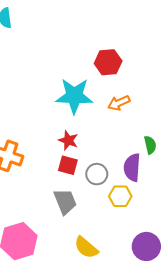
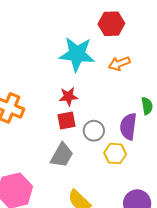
red star: (68, 140) -> (68, 97), turned -30
red square: (68, 165) -> (67, 120), turned -30
gray trapezoid: (65, 202) -> (62, 155), turned 48

